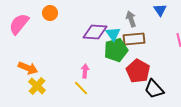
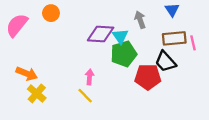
brown rectangle: (134, 39) -> (174, 38), moved
red pentagon: (138, 71) -> (148, 77), turned -30
black trapezoid: (154, 89) -> (165, 62), moved

